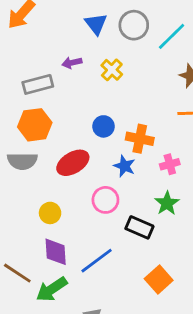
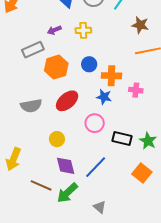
yellow cross: (112, 70) -> (83, 30), turned -35
orange hexagon: (35, 125) -> (56, 67), moved
blue circle: (104, 126) -> (89, 64), moved
pink cross: (170, 164) -> (136, 90), turned 32
green star: (167, 203) -> (148, 141), moved

